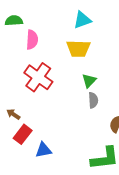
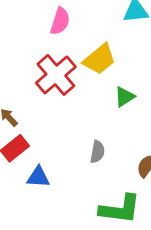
yellow trapezoid: (78, 49) -> (99, 59), moved, turned -55
gray semicircle: (93, 100) -> (97, 152), moved

